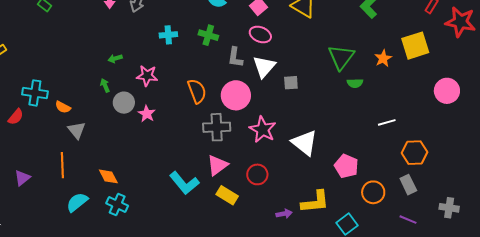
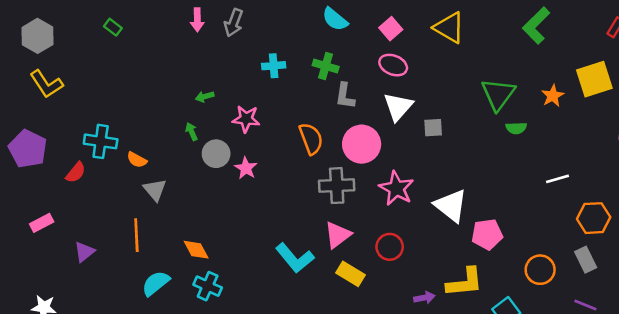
gray L-shape: (235, 57) -> (345, 96), moved
pink pentagon: (346, 166) -> (487, 234), moved, turned -30

